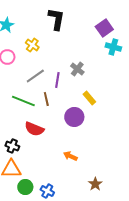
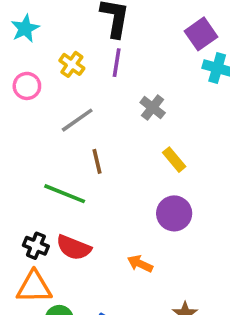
purple line: (57, 80) -> (117, 63), moved
green line: (23, 101) -> (65, 194), moved
purple circle: (74, 117) -> (174, 213), moved
red semicircle: (34, 129) -> (74, 248), moved

